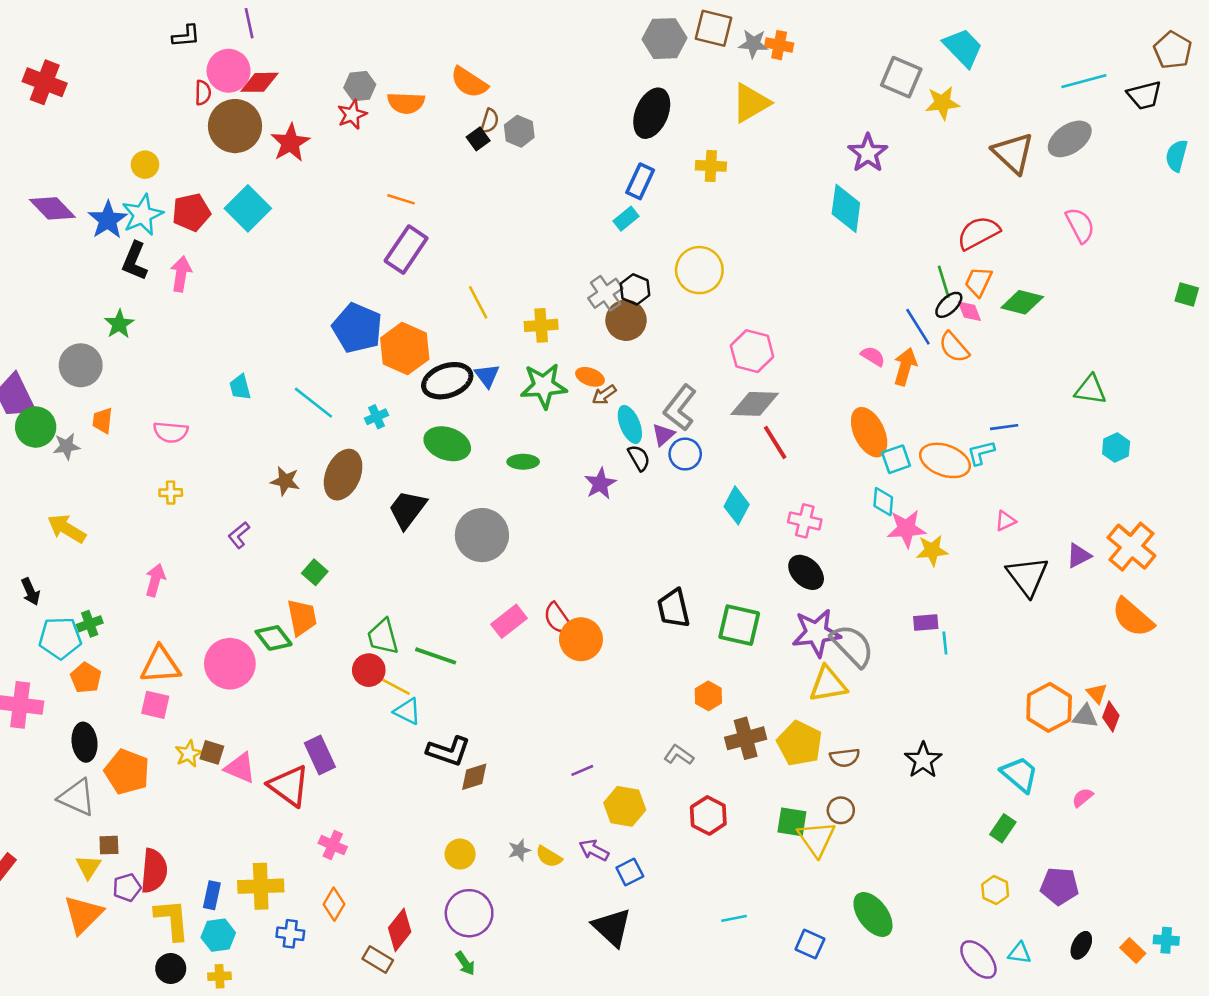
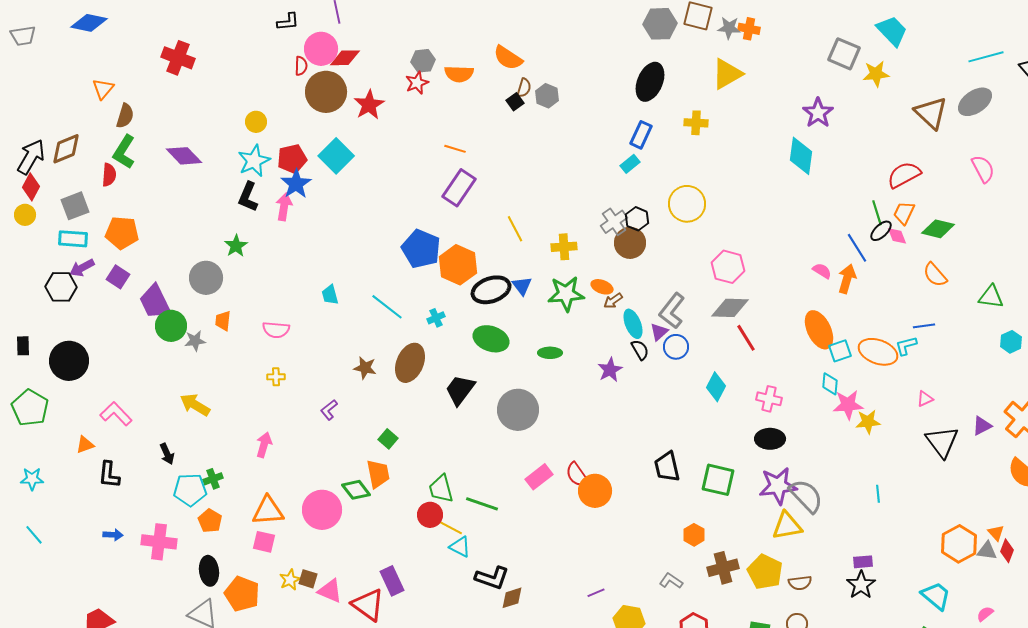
blue star: (108, 220) -> (296, 184), moved
orange semicircle: (954, 347) -> (935, 275), moved
black ellipse: (806, 572) -> (770, 439), turned -44
purple rectangle: (926, 623) -> (863, 562), moved

